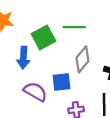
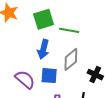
green square: (43, 37) -> (44, 19), moved
blue arrow: (23, 58) -> (43, 49), moved

